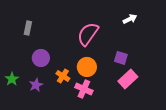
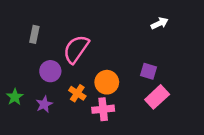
pink semicircle: (88, 34) -> (76, 49), moved
pink cross: (84, 89) -> (103, 109), turned -30

